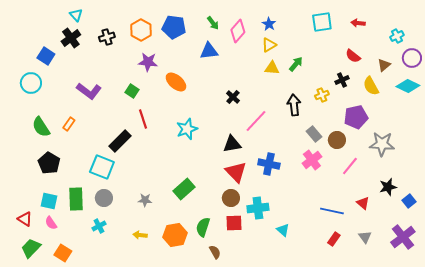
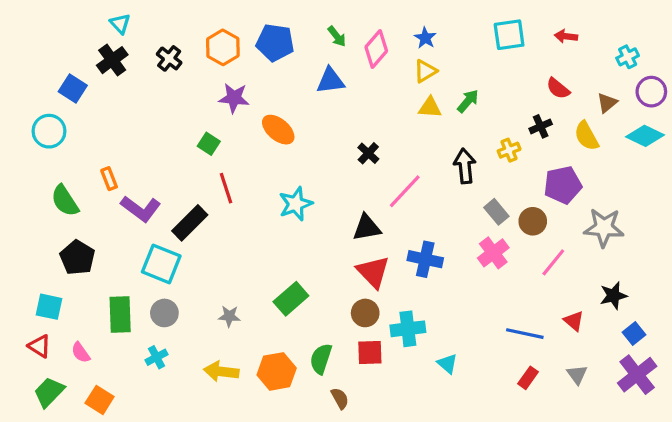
black cross: (107, 37) -> (169, 58), turned -35
purple L-shape: (89, 91) -> (141, 209), moved
orange rectangle: (69, 124) -> (109, 179), moved, turned -56
cyan square: (49, 201) -> (49, 307), moved
blue square: (409, 201) -> (634, 334), moved
yellow arrow: (140, 235) -> (221, 371), size x1.5

